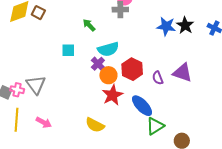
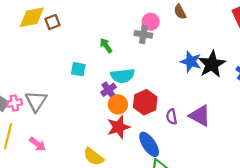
brown square: (38, 13) -> (53, 22), turned 32
black star: (185, 25) -> (212, 64), size x1.4
pink cross: (17, 90) -> (14, 103), turned -32

